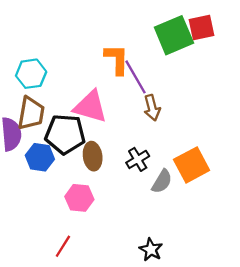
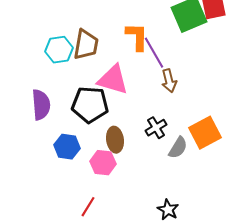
brown trapezoid: (31, 113) -> (86, 45), moved
brown ellipse: (93, 156) -> (115, 140), moved
blue hexagon: (40, 157) -> (67, 147), moved

